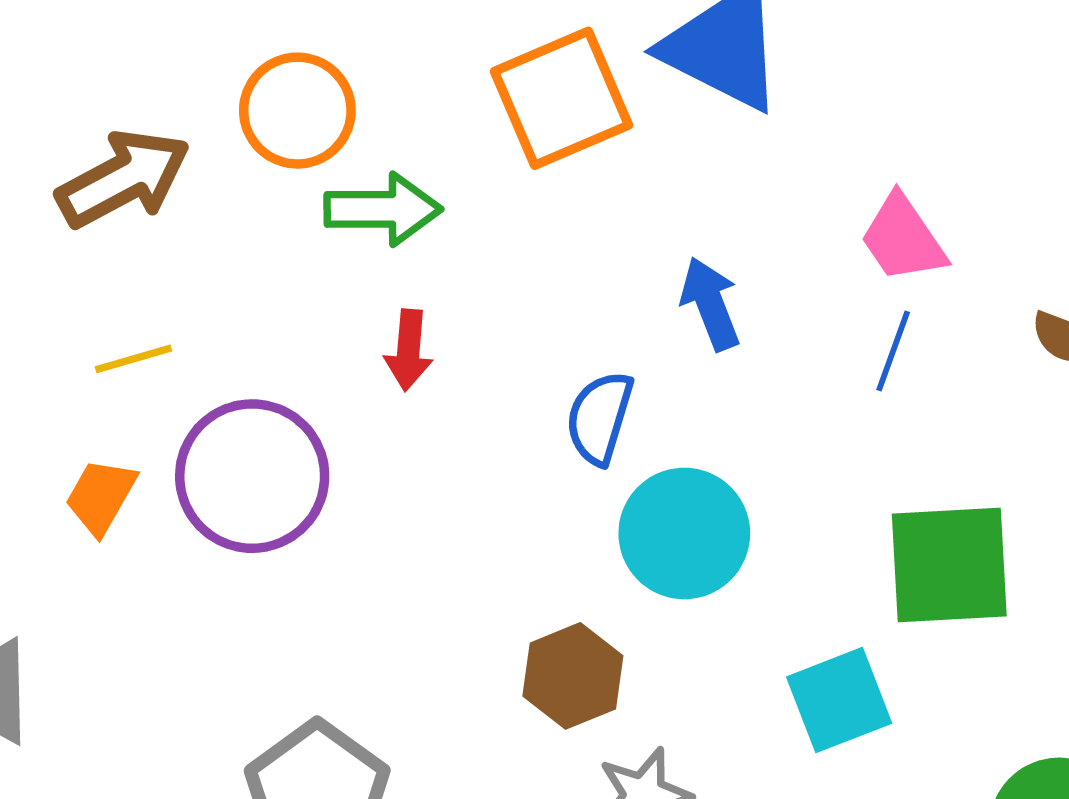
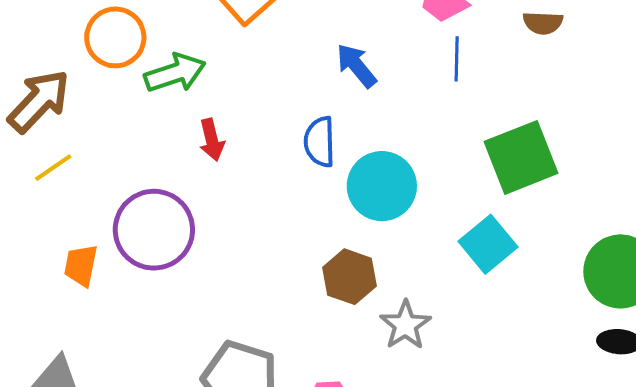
yellow line: (133, 359) -> (53, 168), moved

